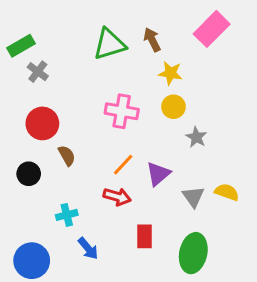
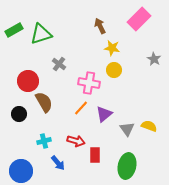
green triangle: (109, 44) -> (41, 34), moved
gray cross: (38, 72) -> (59, 64), moved
pink cross: (122, 111) -> (89, 83), moved
gray star: (196, 137) -> (154, 59), moved
brown semicircle: (67, 155) -> (44, 102), size x1.5
red arrow: (117, 197) -> (76, 141), moved

